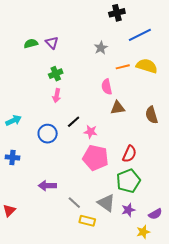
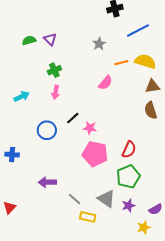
pink semicircle: (107, 87) -> (105, 83), turned -126
brown triangle: (118, 108) -> (152, 86), moved
cyan arrow: (14, 120) -> (22, 96), moved

